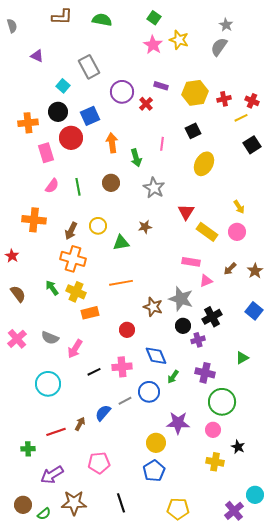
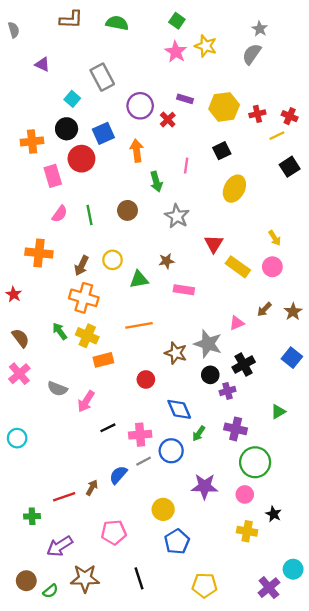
orange arrow: (112, 143) -> (137, 151), moved
pink rectangle: (191, 262) -> (184, 290), moved
pink cross: (17, 339) -> (19, 374), moved
pink cross: (122, 367) -> (140, 435), moved
cyan circle: (48, 384) -> (17, 438), moved, size x0.7
yellow circle: (156, 443) -> (163, 509), moved

